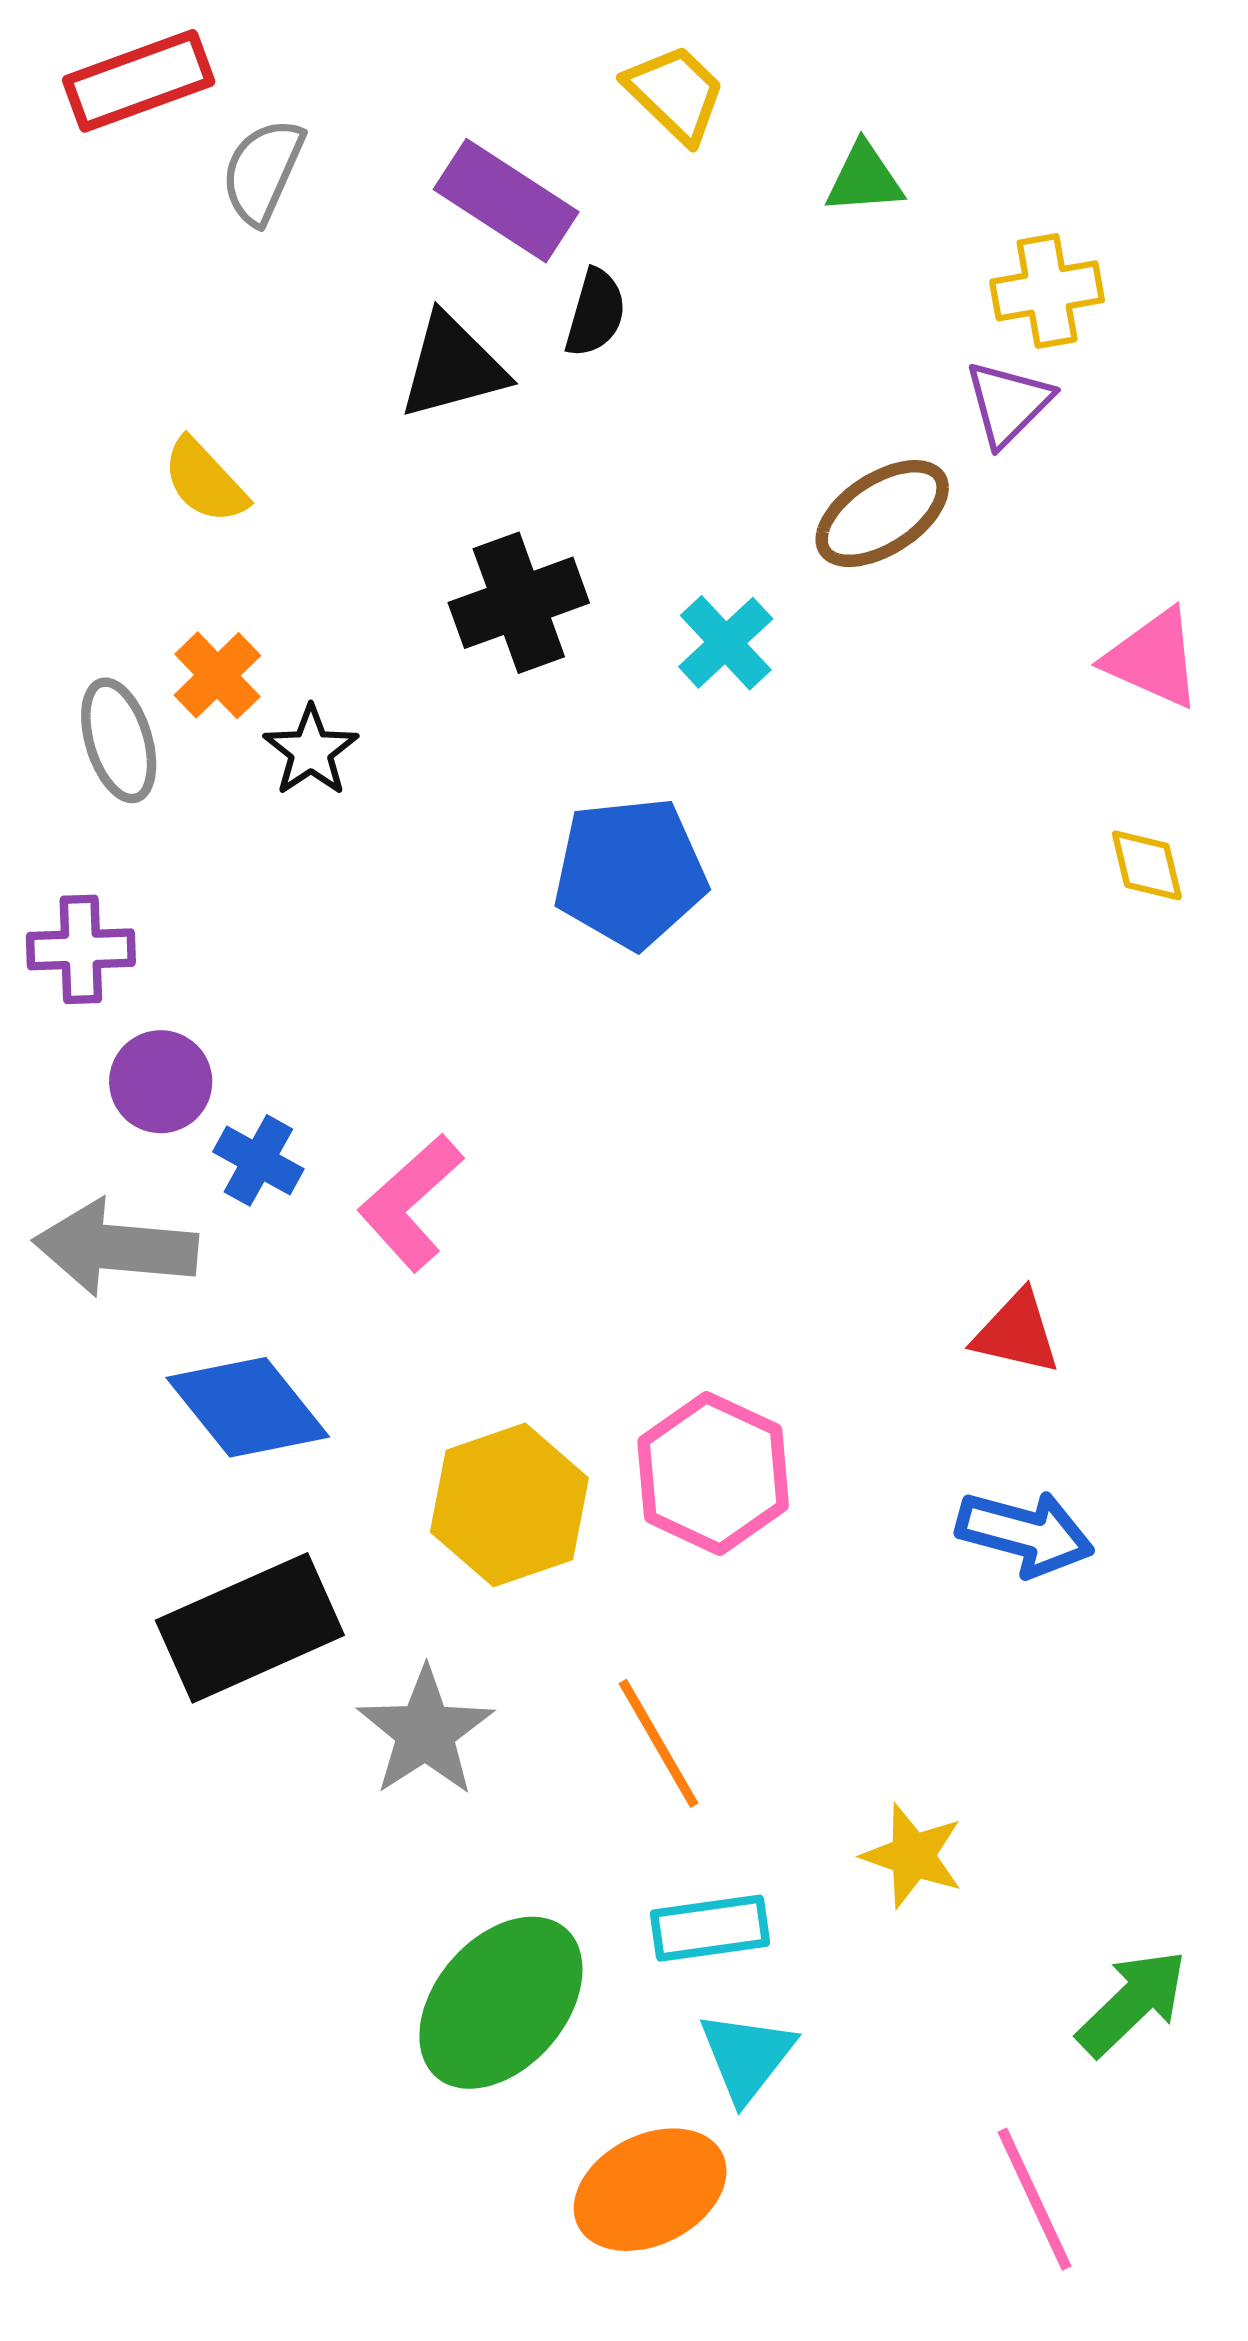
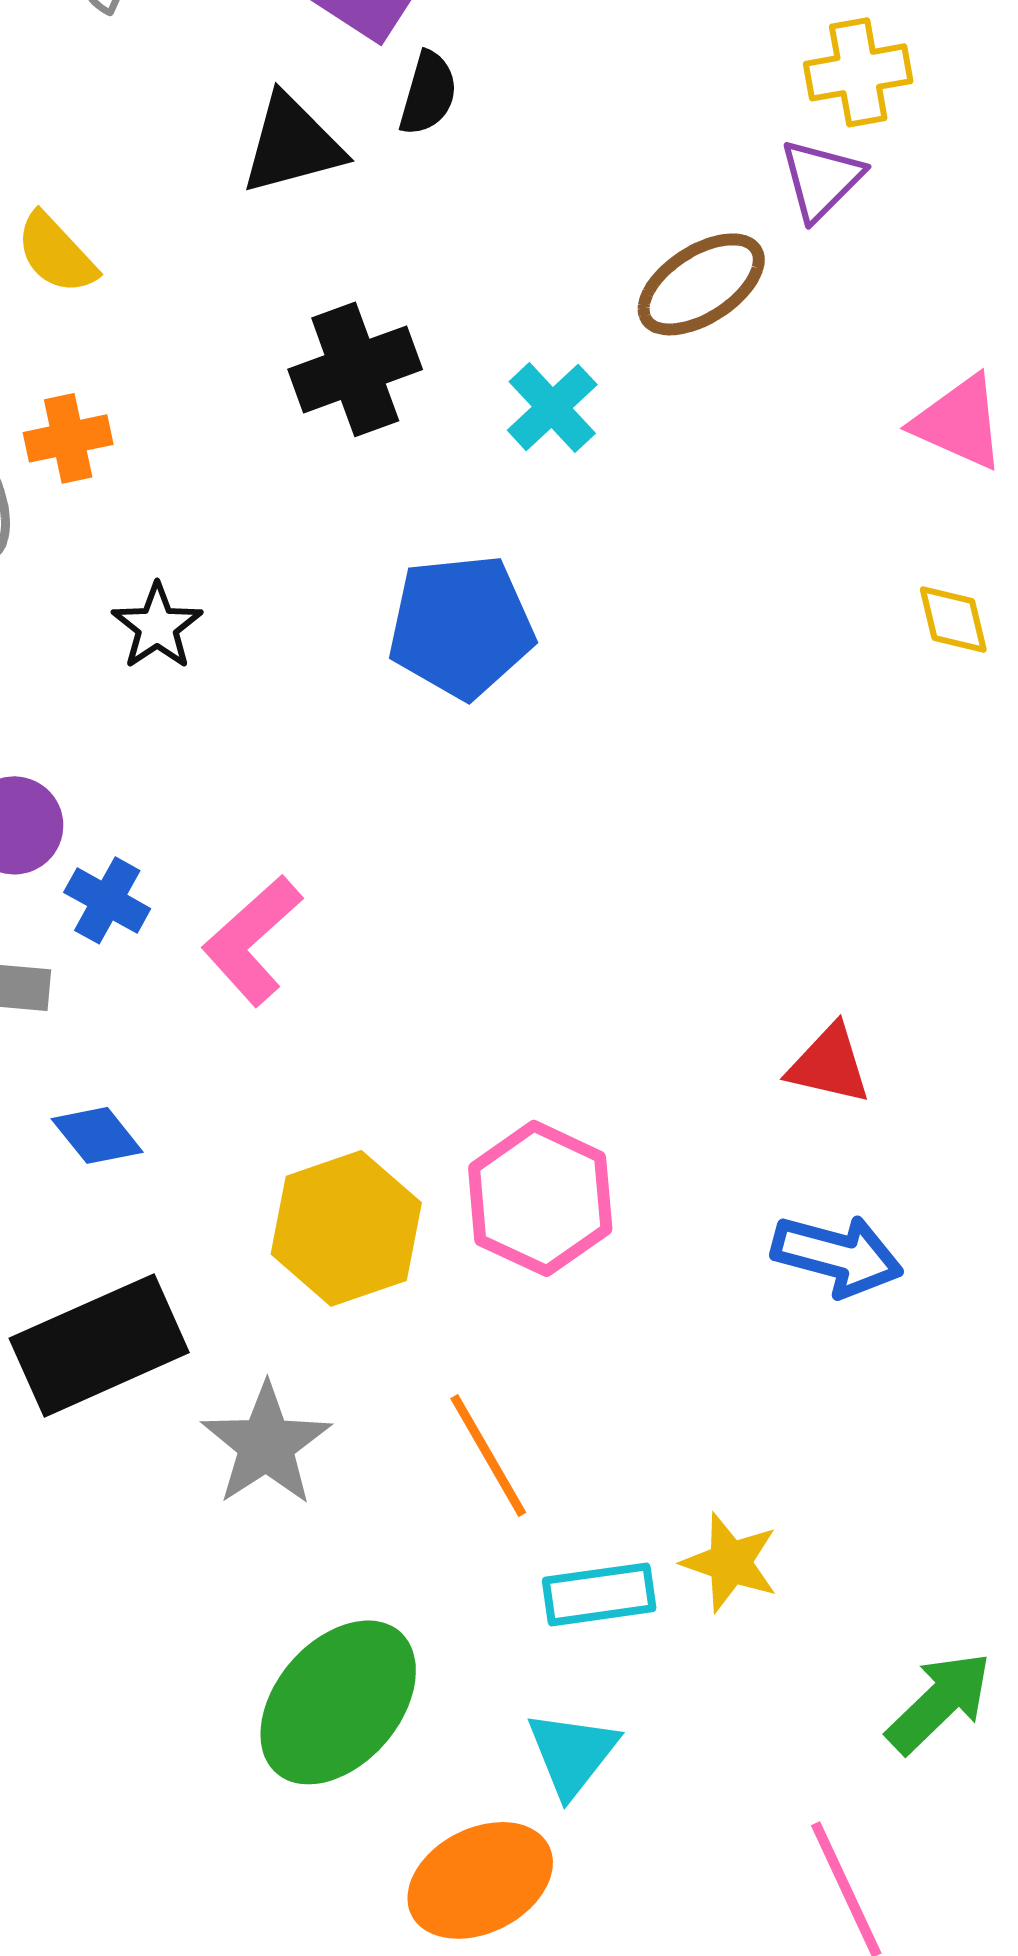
orange cross: (217, 675) -> (68, 438), turned 32
black star: (311, 751) -> (157, 626), moved
blue diamond: (248, 1407) -> (97, 1135), size x0.6
cyan rectangle: (710, 1928) -> (599, 1594), moved

